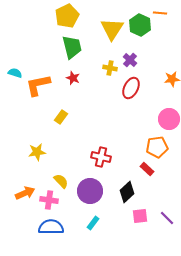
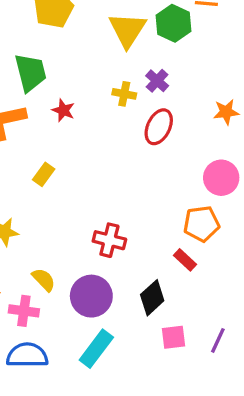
green trapezoid: (72, 47) -> (31, 73), moved
purple line: (167, 218) -> (218, 340), turned 70
cyan rectangle: (93, 223) -> (96, 349), size x1.6

